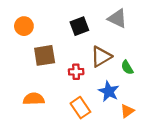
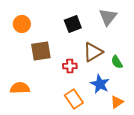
gray triangle: (117, 18) -> (108, 17), turned 42
orange semicircle: (34, 99) -> (20, 88), moved

